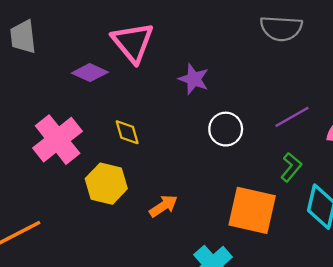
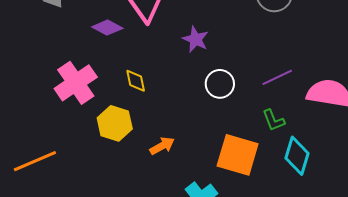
green L-shape: (291, 167) -> (273, 120), turned 115

